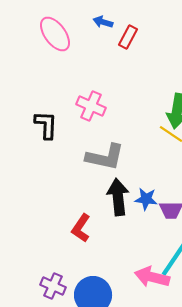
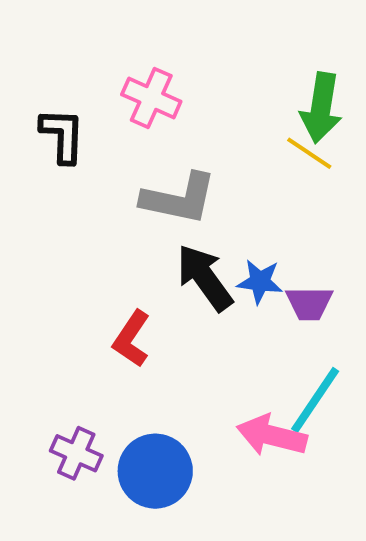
black arrow: (118, 197) -> (205, 278), turned -30

